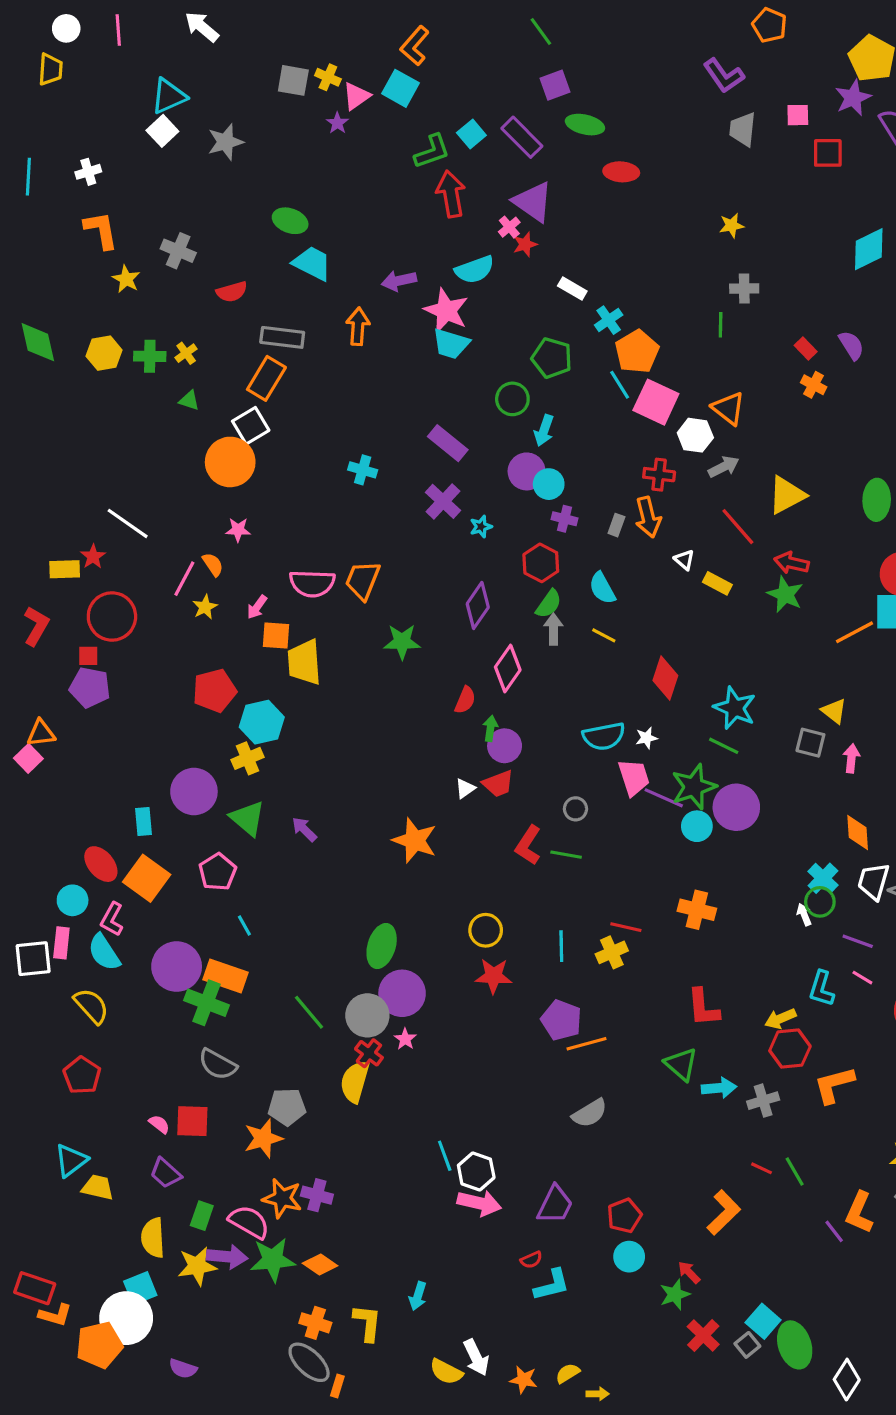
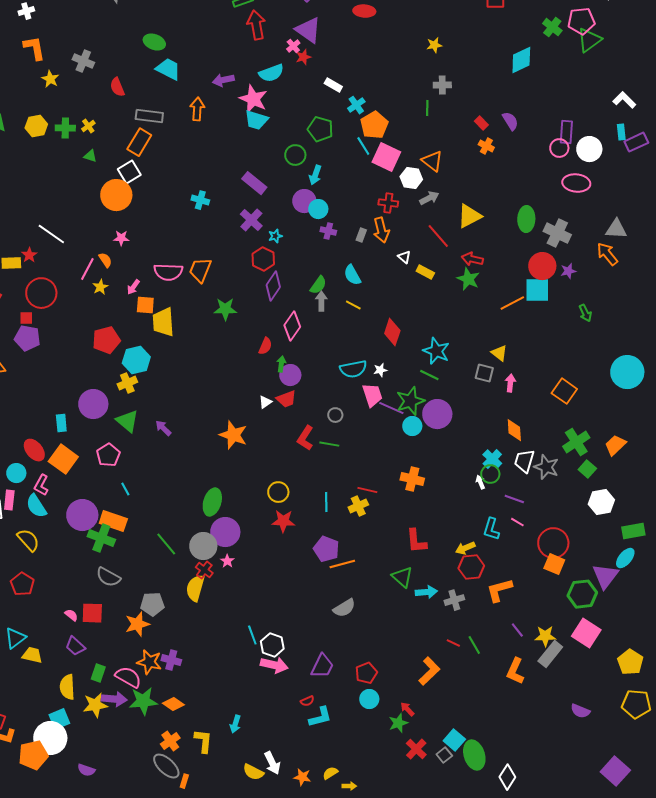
red semicircle: (232, 292) -> (117, 87), turned 84
red hexagon: (541, 563) -> (263, 259), moved
purple line: (834, 1231) -> (517, 630), moved
orange cross: (315, 1323) -> (170, 741), turned 36

